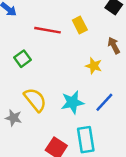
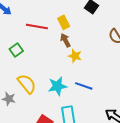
brown arrow: (114, 45) -> (65, 40), moved
blue line: (104, 102) -> (84, 86), turned 66

